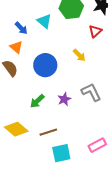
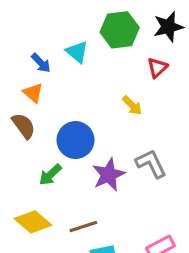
blue circle: (45, 65) -> (76, 140), moved
purple star: (64, 99) -> (109, 175), size x1.5
green arrow: (37, 101) -> (50, 175), moved

